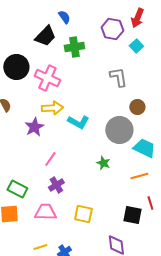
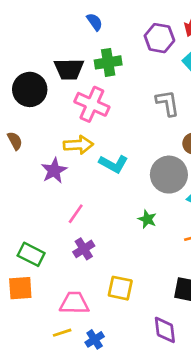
black trapezoid: (45, 36) -> (69, 69), moved, turned 45
pink cross: (47, 78) -> (92, 104), moved
pink trapezoid: (45, 212) -> (74, 303), moved

